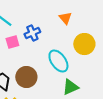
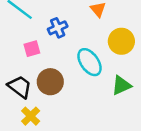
pink square: (12, 42) -> (32, 49), moved
green triangle: (70, 87) -> (121, 85), moved

